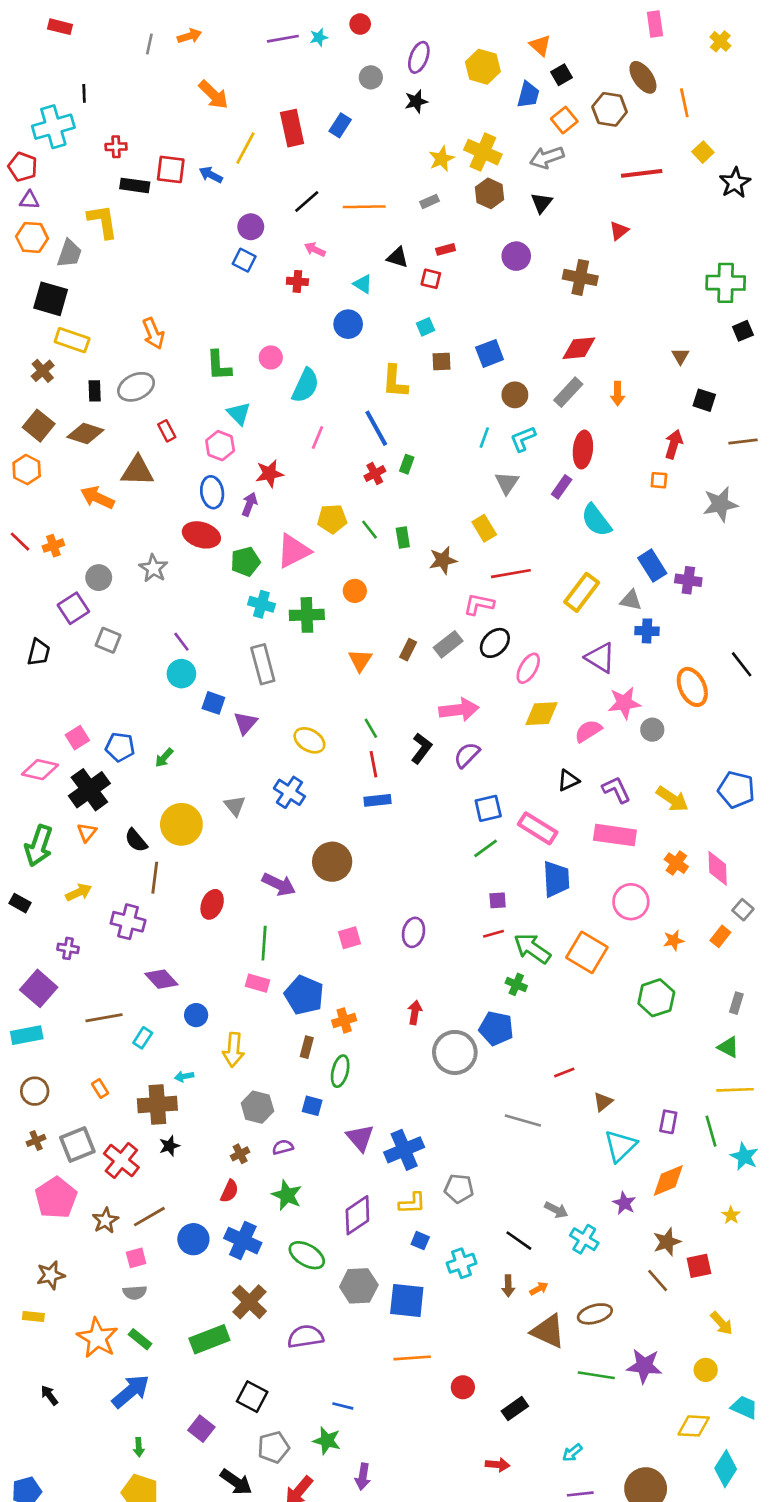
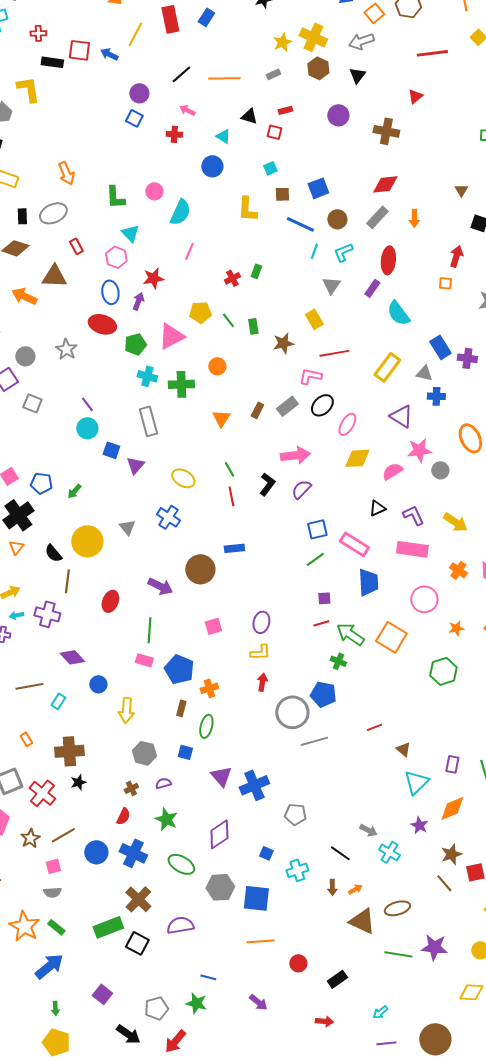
blue line: (376, 428) -> (300, 224), moved, turned -36
blue rectangle: (377, 800) -> (234, 548), moved
cyan arrow: (184, 1076) -> (16, 615), moved
brown triangle: (603, 1102) -> (403, 749), turned -42
gray line: (523, 1120) -> (314, 741), moved, turned -32
yellow L-shape: (412, 1203) -> (260, 652), moved
black square: (252, 1397) -> (137, 943), moved
purple arrow: (363, 1477) -> (258, 1002), moved, turned -60

